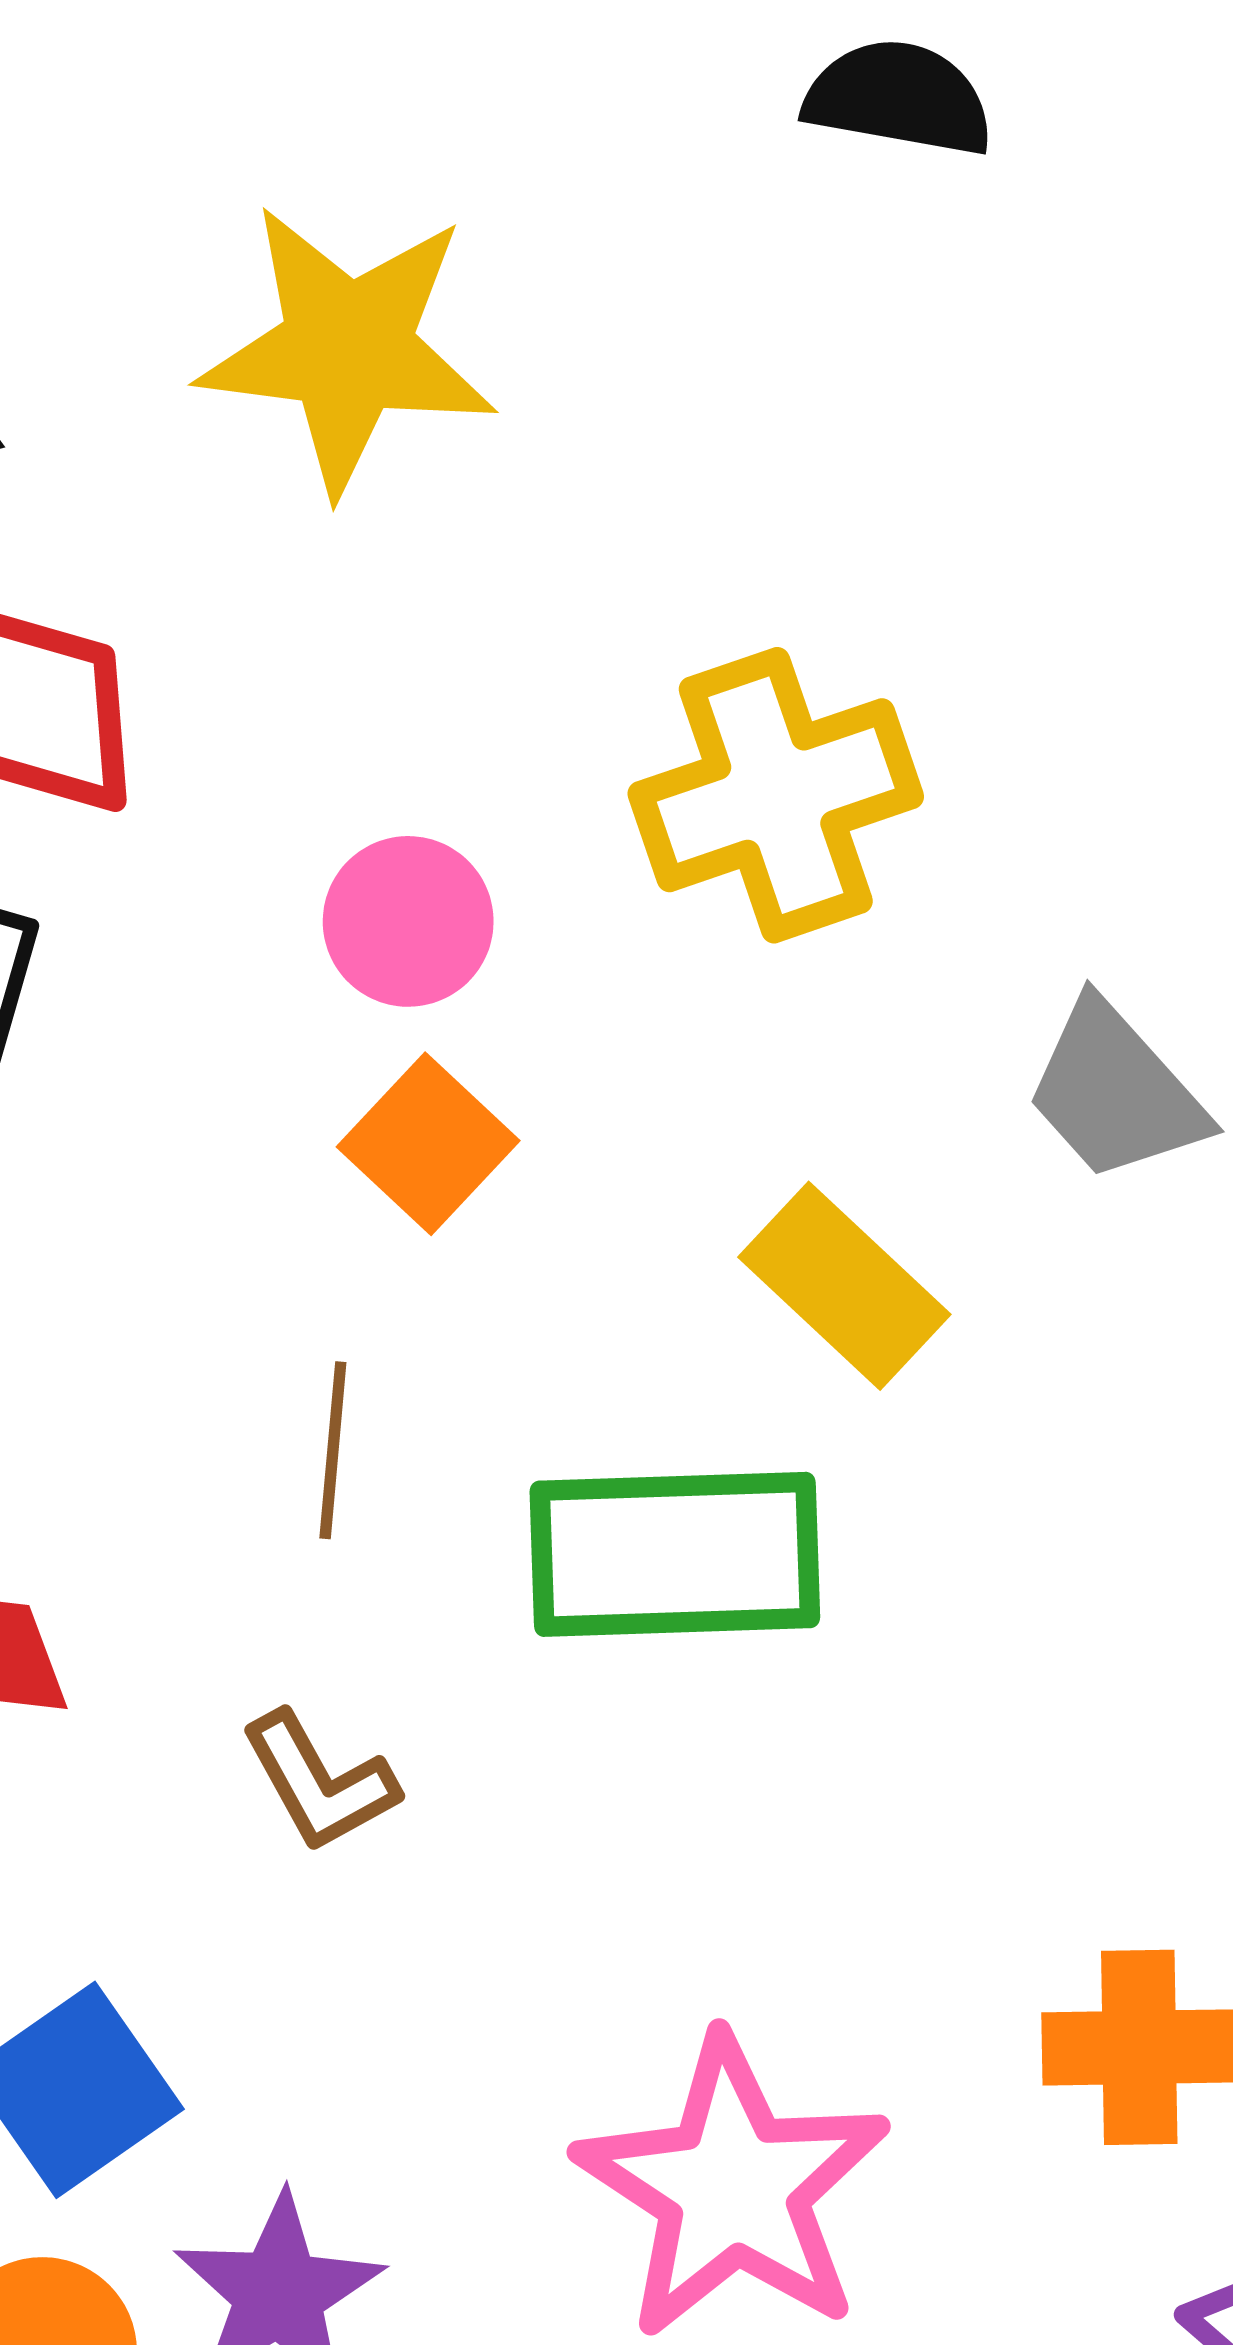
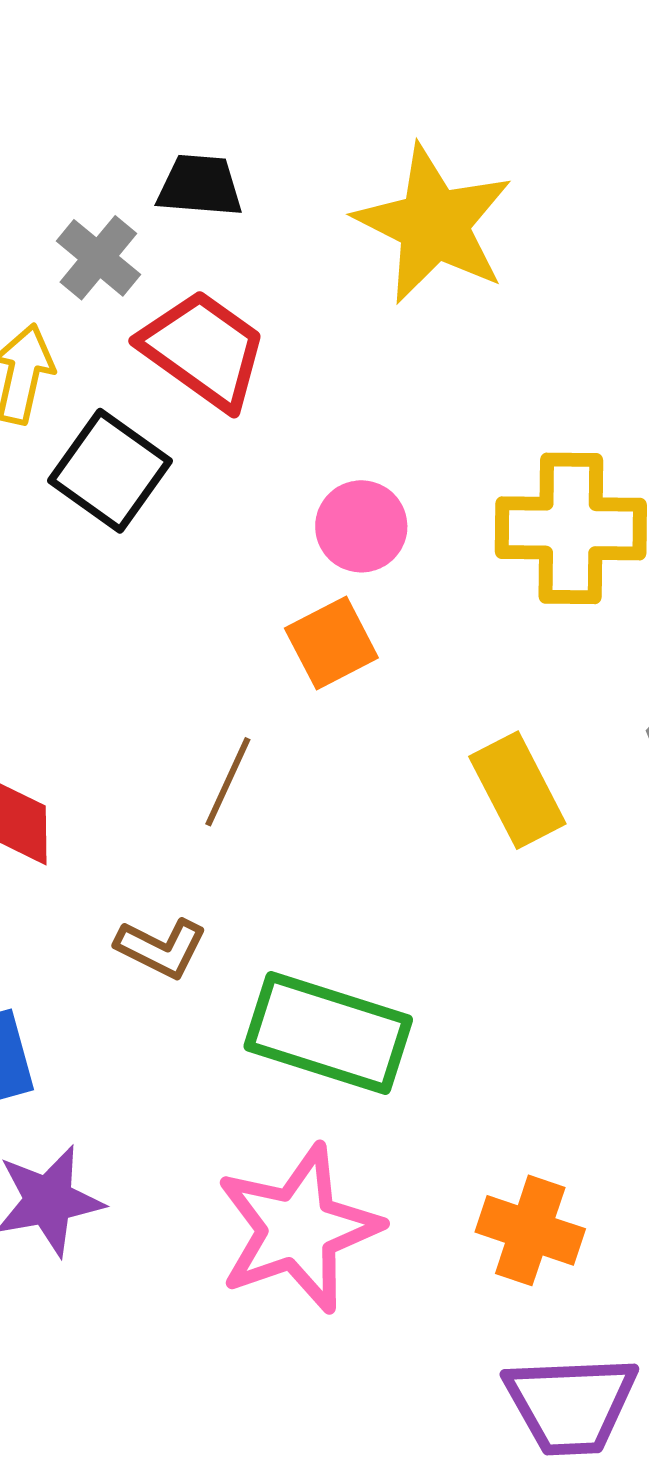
green rectangle: (675, 1554) -> (328, 1033), moved
brown L-shape: (319, 1782) -> (161, 948), turned -54

